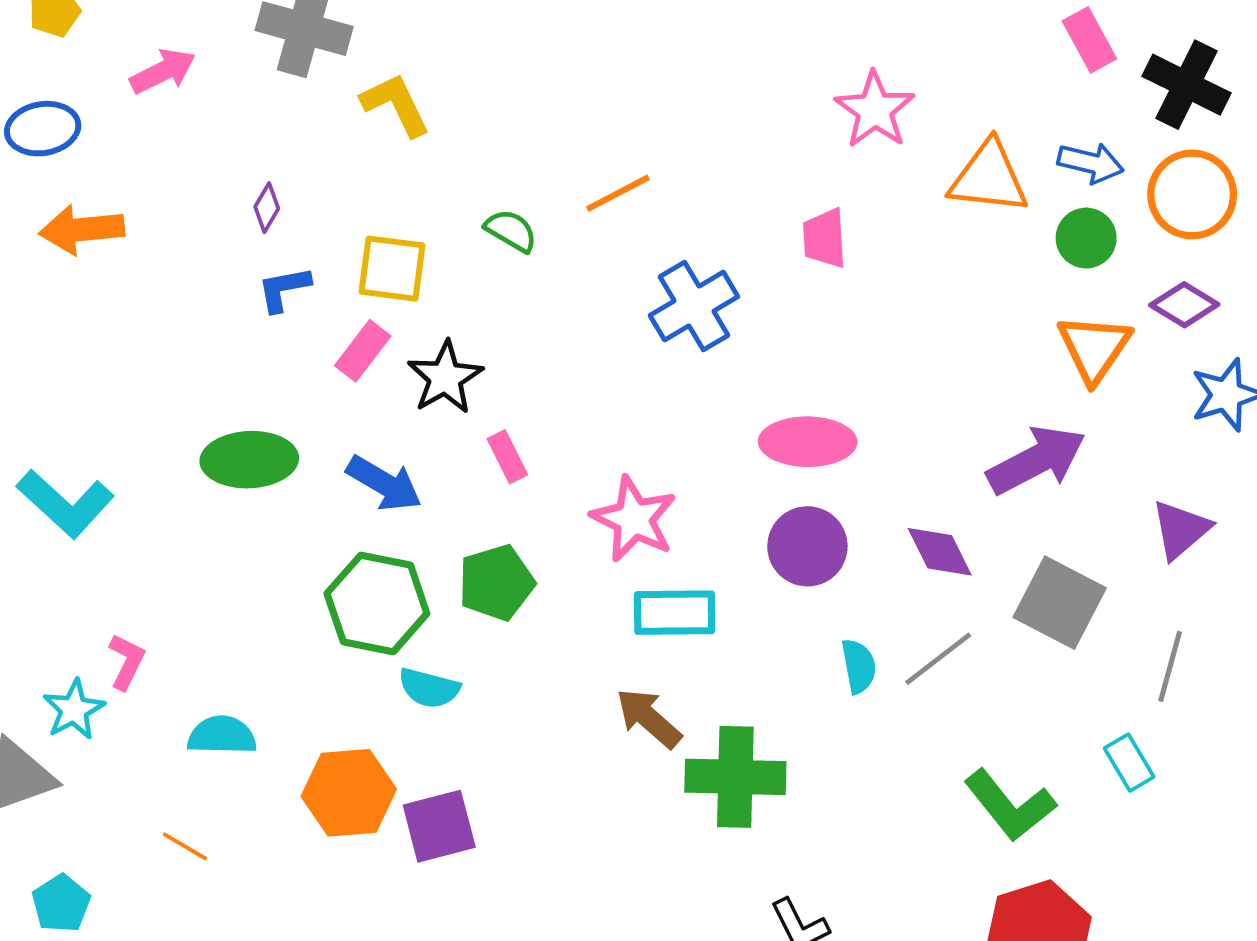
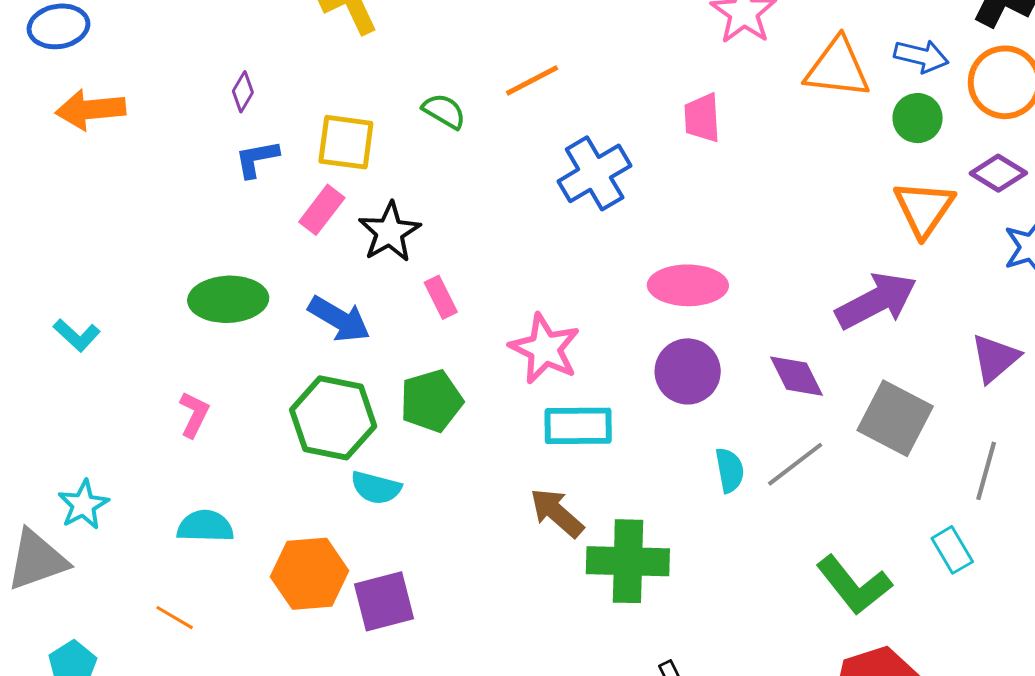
cyan L-shape: (65, 503) -> (77, 335), size x0.6
pink L-shape: (127, 662) -> (194, 414), moved

